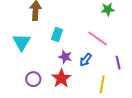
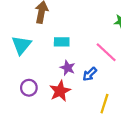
cyan rectangle: (57, 35) -> (62, 42), turned 64

